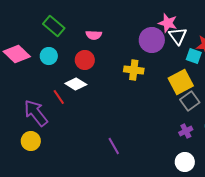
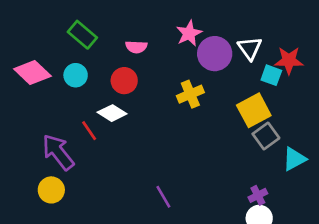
pink star: (168, 23) -> (189, 33), moved, turned 30
yellow cross: (134, 70) -> (190, 94), turned -30
purple cross: (186, 131) -> (258, 195), moved

